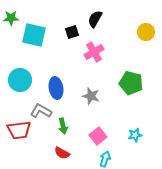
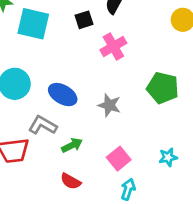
blue ellipse: (56, 88) -> (63, 95), turned -50
green arrow: (63, 126) -> (72, 145), turned -105

